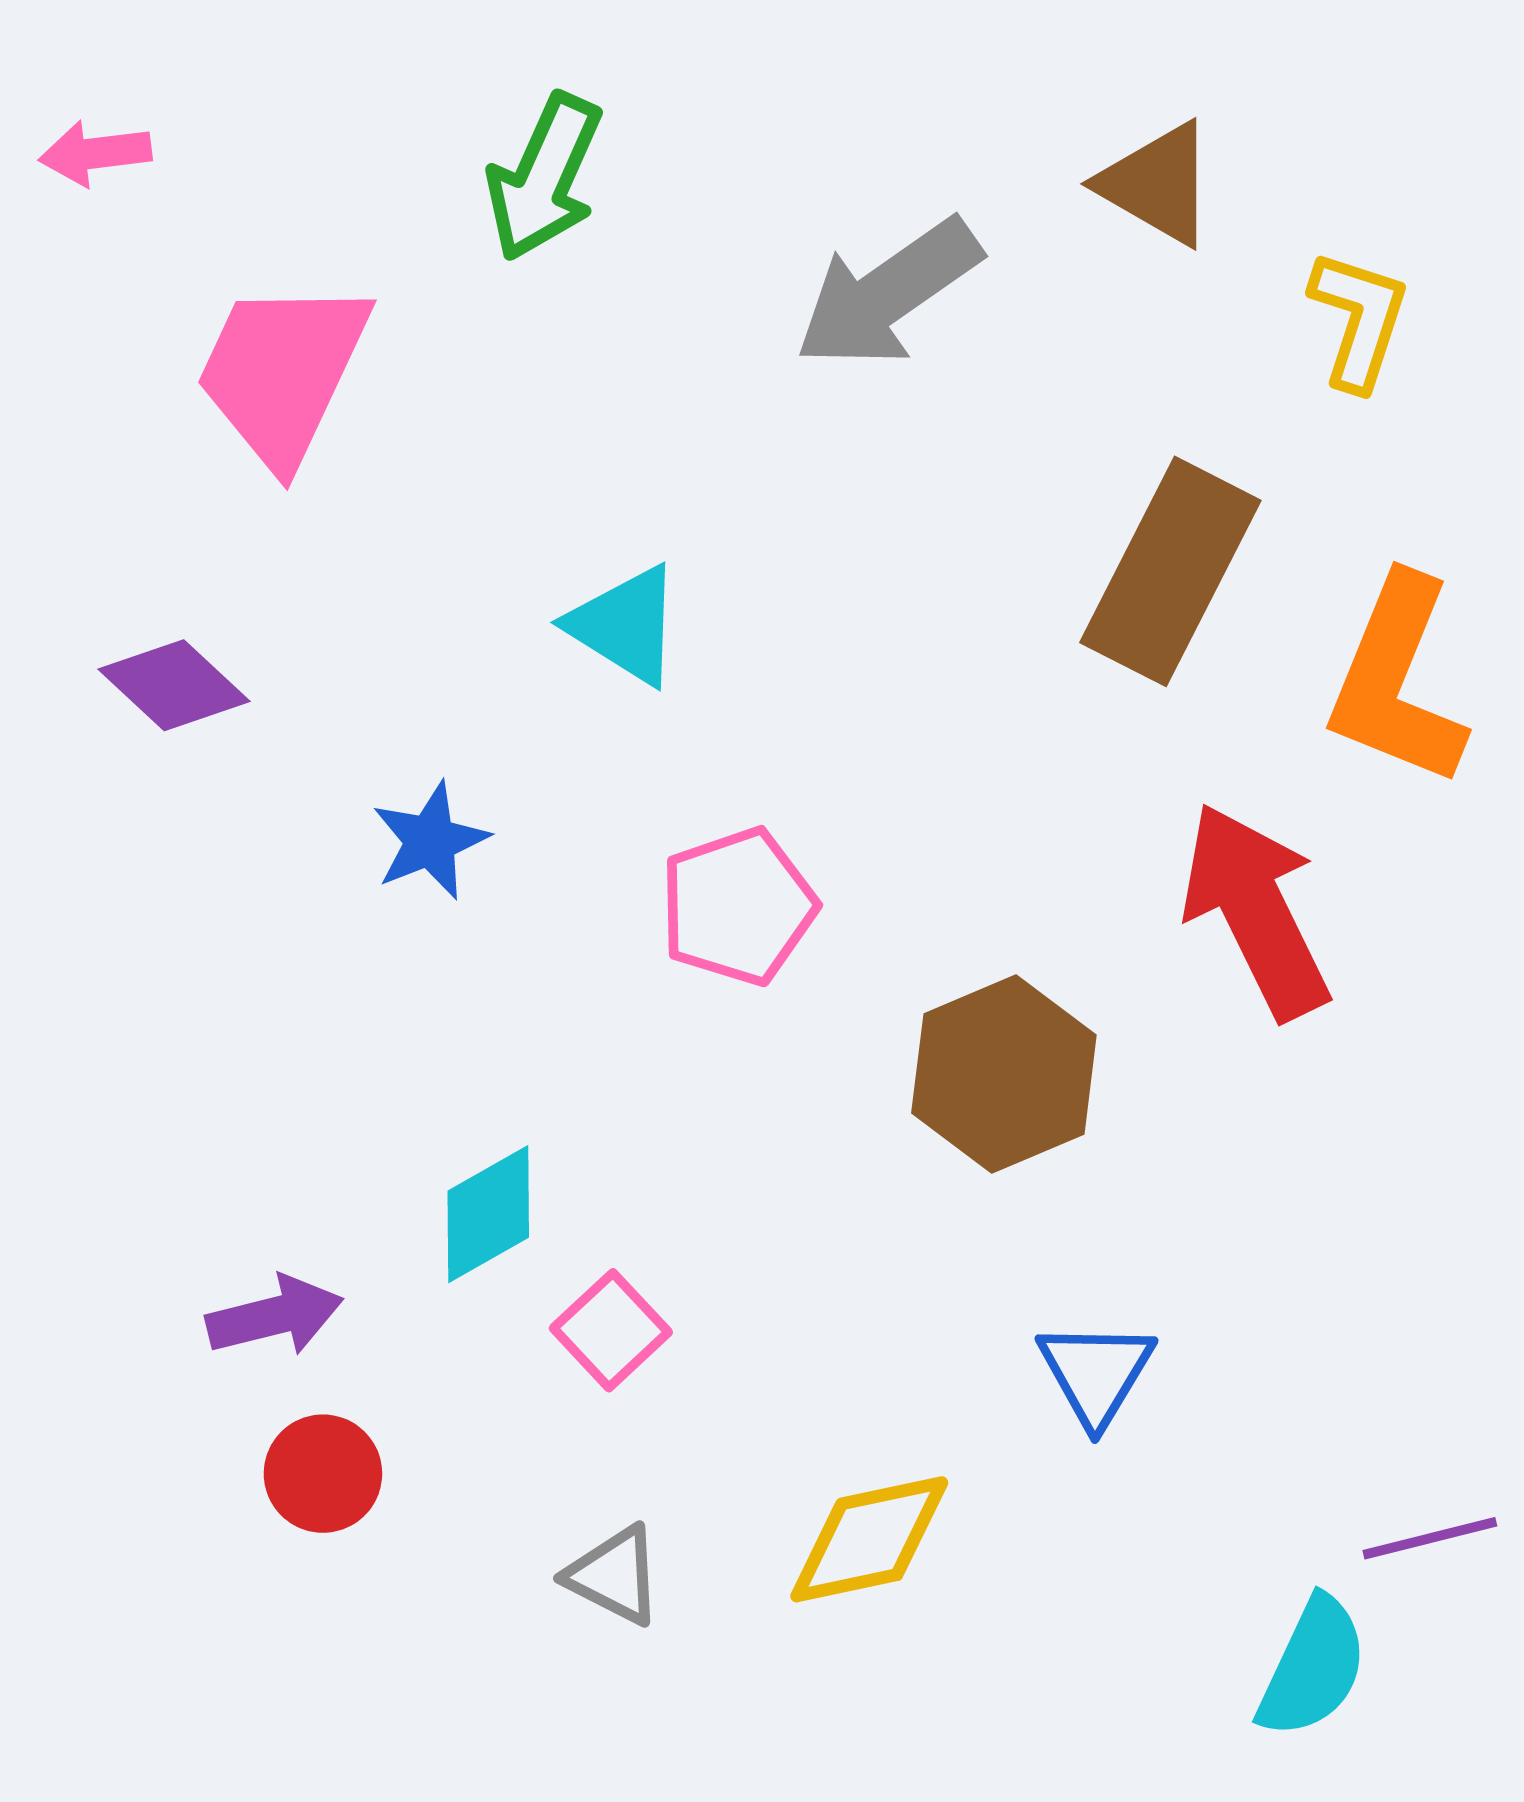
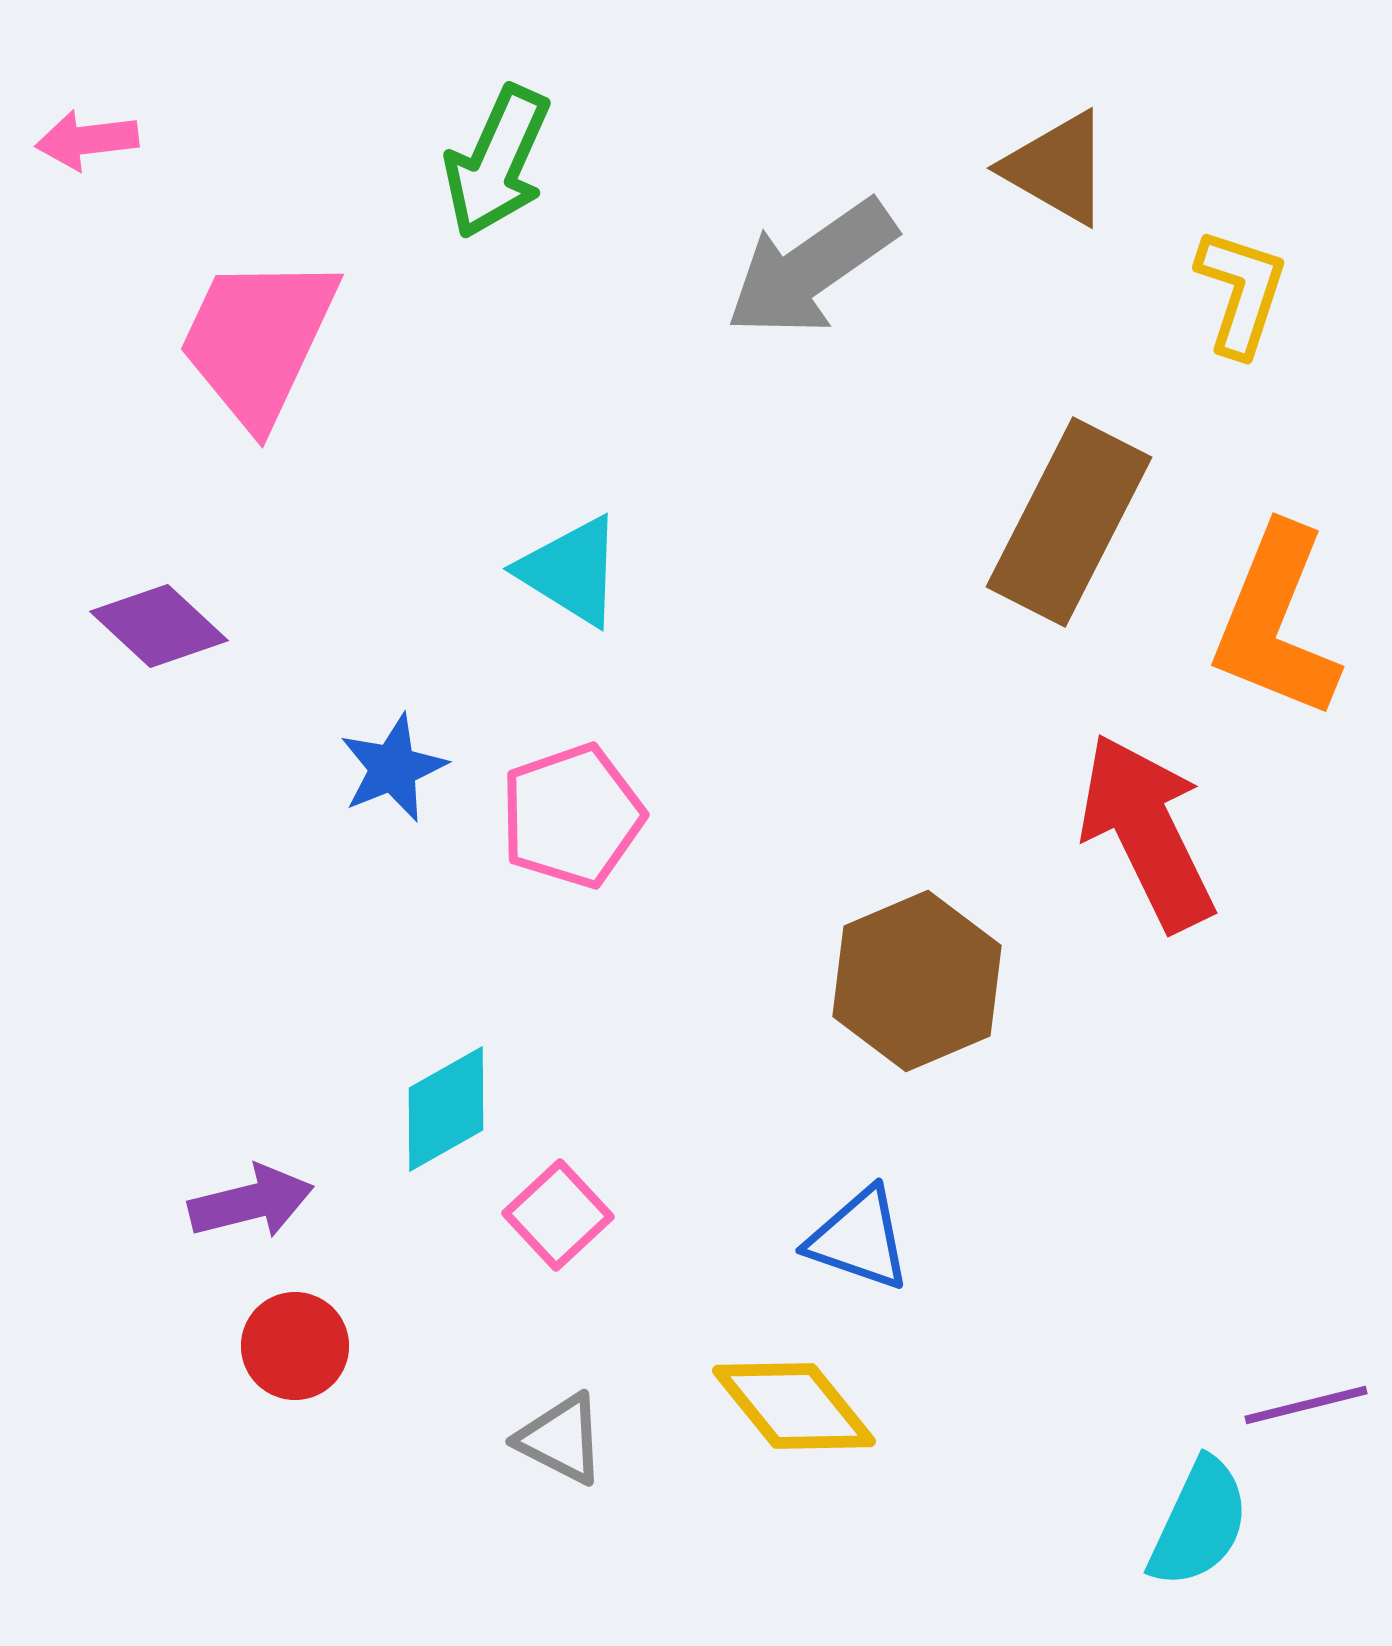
pink pentagon: (738, 906) -> (572, 816), moved
blue triangle: (1096, 1373) -> (859, 1239), moved, turned -42
yellow diamond: (869, 1539) -> (794, 1406), turned 63

